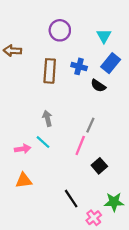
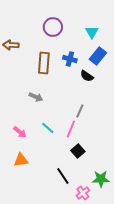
gray arrow: (47, 118) -> (36, 97), moved, turned 128
cyan line: (43, 142) -> (48, 128), moved
pink arrow: (23, 149) -> (20, 132), turned 48
black square: (99, 166) -> (78, 151), moved

